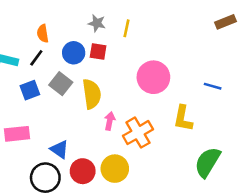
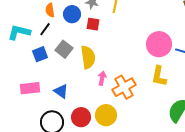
blue circle: (74, 53) -> (72, 14), moved
pink circle: (153, 77) -> (159, 44), moved
blue triangle: (59, 149) -> (61, 91), moved

